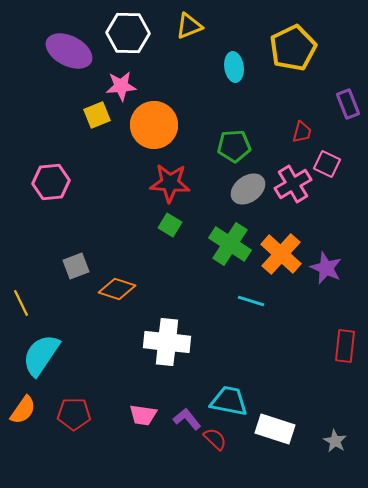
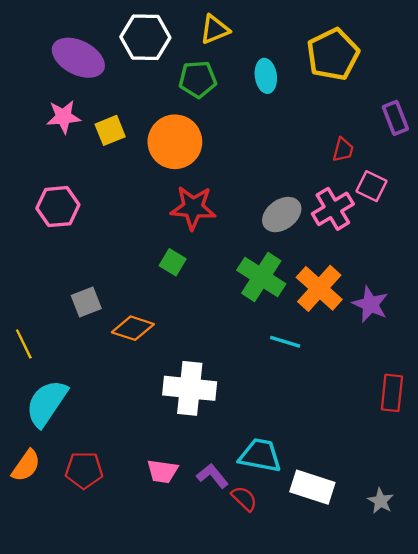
pink star: (121, 86) -> (64, 117), moved
green pentagon: (234, 146) -> (198, 79), moved
green square: (170, 225) -> (173, 262), moved

